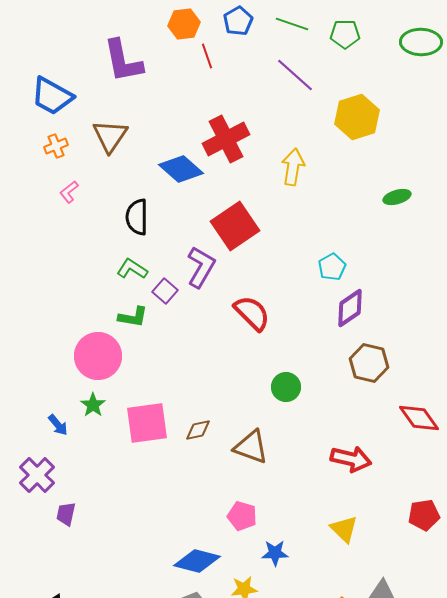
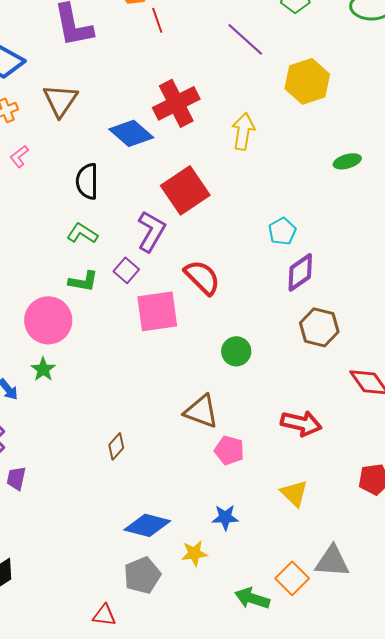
purple square: (165, 291) -> (126, 270), moved
pink square: (147, 423) -> (157, 311), moved
brown diamond: (198, 430) -> (116, 446), moved, turned -36
pink pentagon: (242, 516) -> (229, 450), moved

